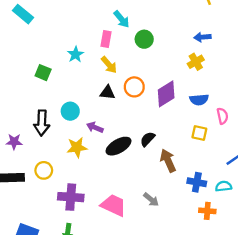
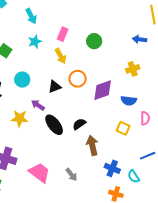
cyan arrow: (122, 19) -> (31, 16), moved
blue arrow: (202, 37) -> (139, 39), moved
black triangle: (107, 92) -> (55, 87), moved, turned -40
cyan circle: (70, 111) -> (22, 80), moved
black ellipse: (119, 146) -> (54, 125), turned 70
cyan semicircle: (224, 186) -> (134, 176), turned -128

